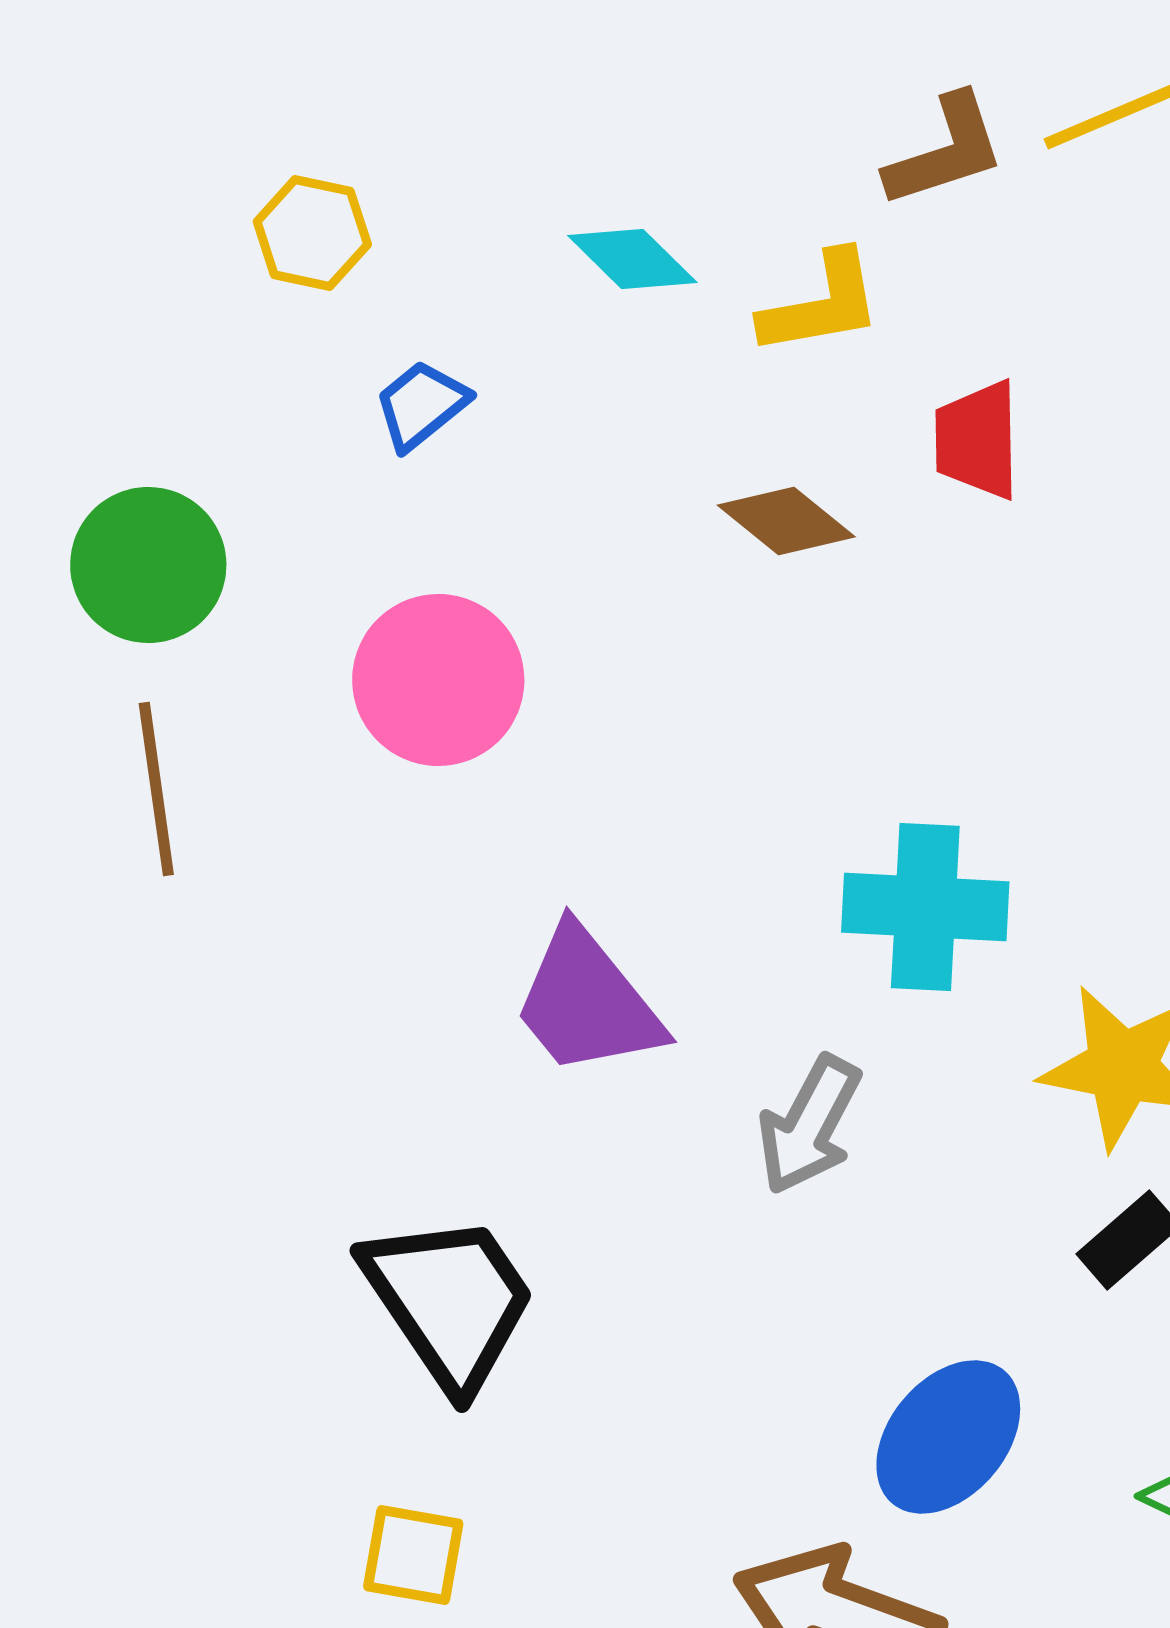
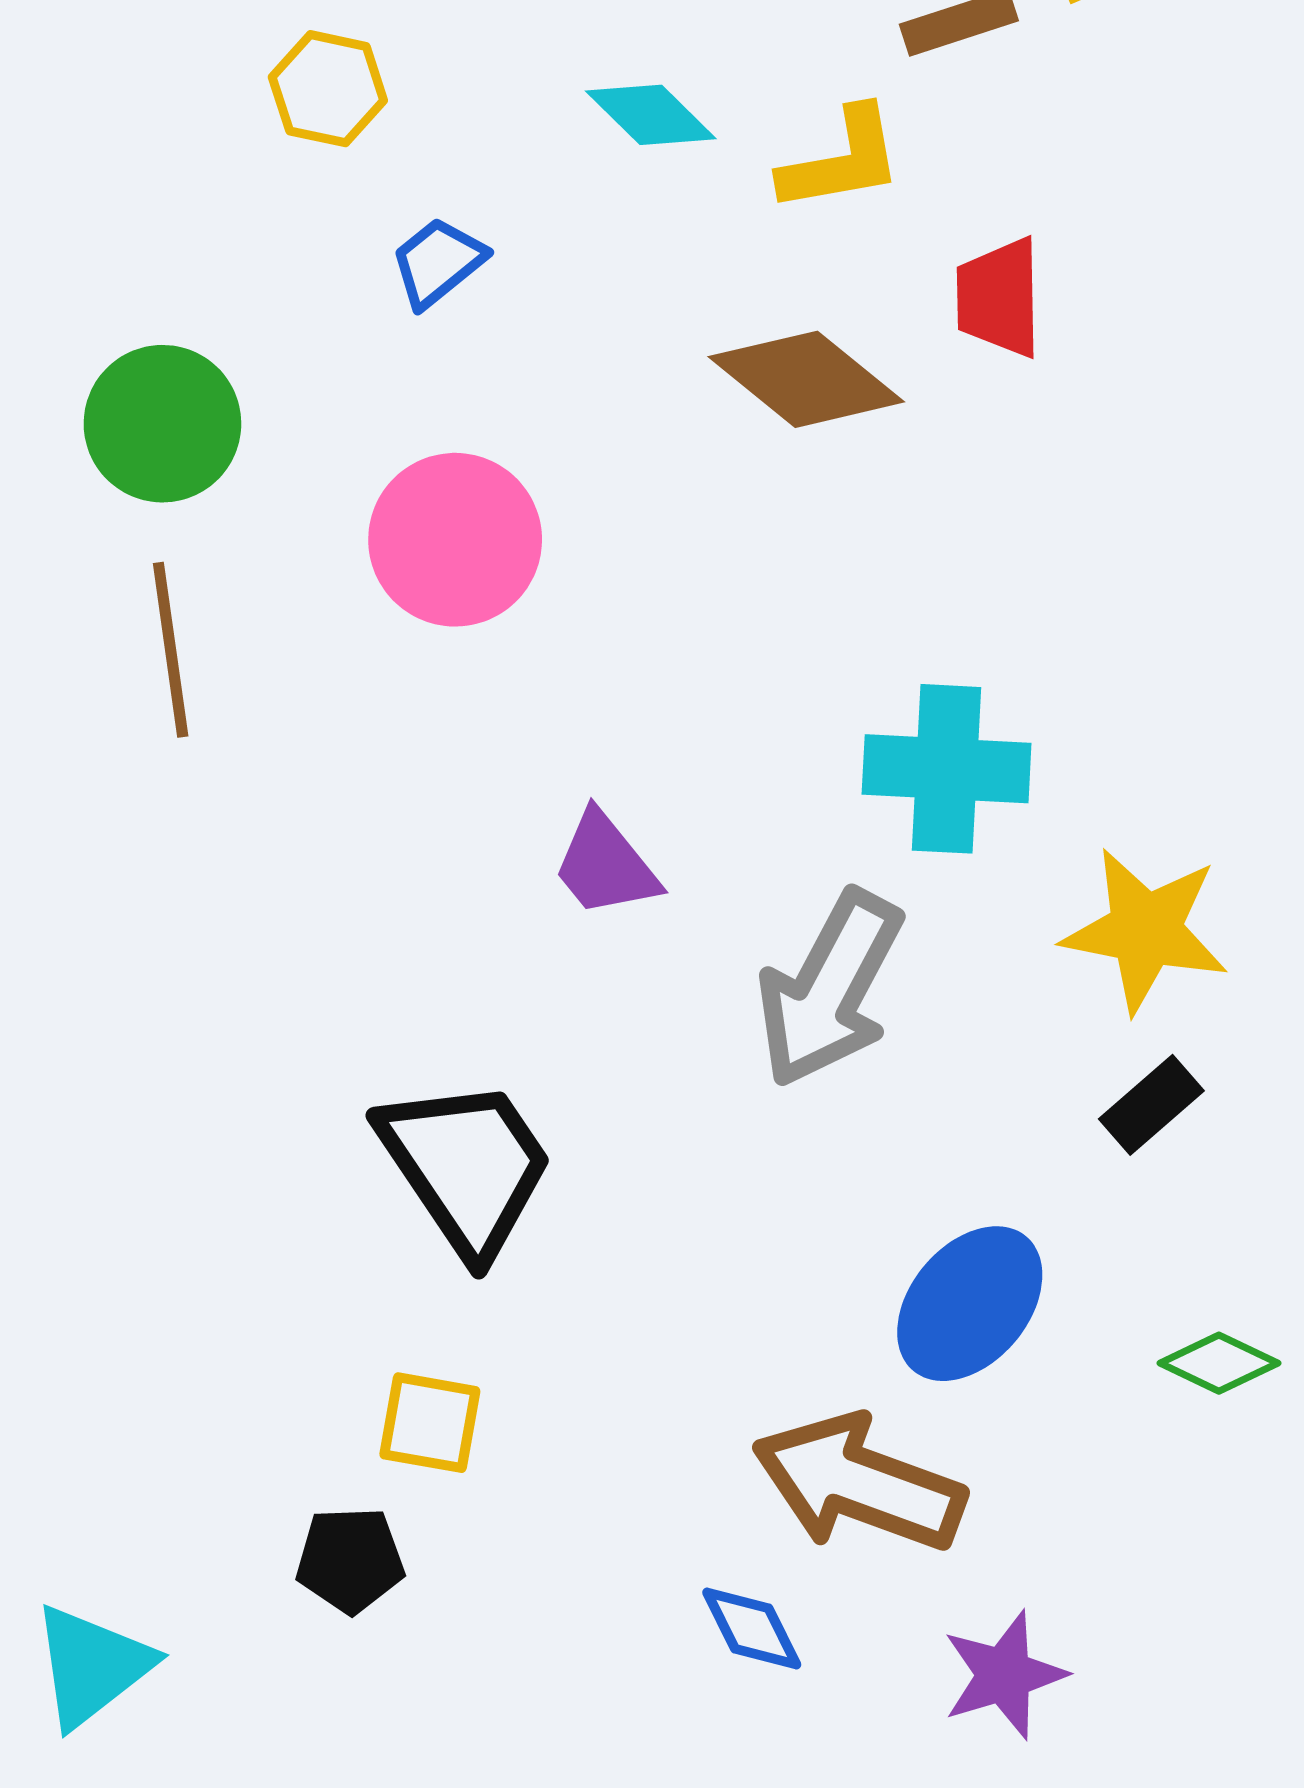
brown diamond: (786, 521) -> (806, 379), size x1.4
purple trapezoid: (587, 1002) -> (605, 865), size x0.7
gray arrow: (809, 1125) -> (829, 989), size x1.4

